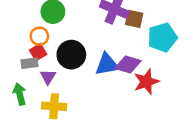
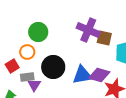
red square: (38, 52) -> (12, 66), moved
gray rectangle: (30, 63) -> (27, 77), moved

